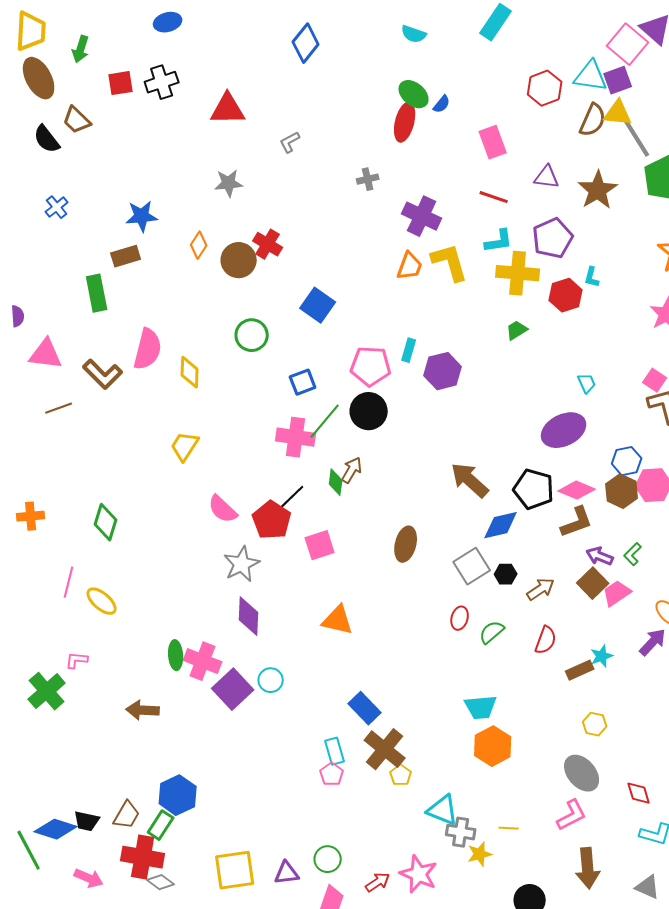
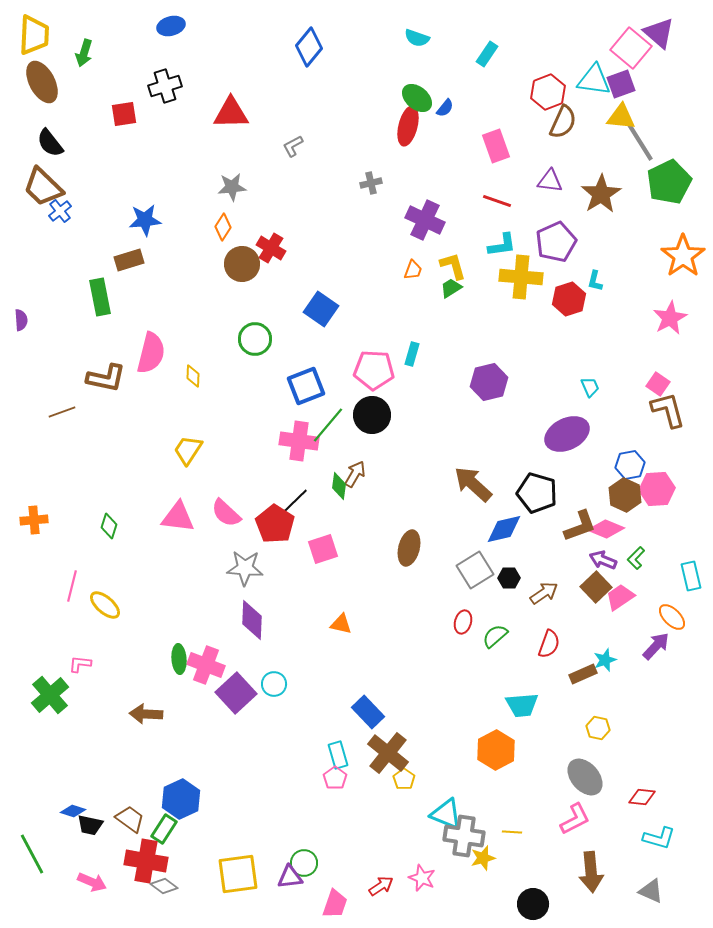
cyan rectangle: (496, 22) -> (487, 54), moved, size x0.7
red square: (121, 83) -> (124, 114), moved
brown trapezoid: (77, 120) -> (43, 187), moved, size x1.4
brown semicircle: (593, 120) -> (563, 122), moved
orange diamond: (199, 245) -> (223, 227), moved
yellow L-shape: (450, 262) -> (453, 266), size x0.7
orange trapezoid: (410, 266) -> (413, 270), size x0.7
green trapezoid: (517, 330) -> (451, 288), moved
pink triangle: (46, 354) -> (178, 517), moved
purple hexagon: (443, 371) -> (489, 382), moved
yellow diamond: (190, 372) -> (193, 376), size x0.7
brown L-shape: (103, 374) -> (106, 378), turned -33
blue square: (303, 382) -> (306, 386), size x1.4
pink diamond: (577, 490) -> (606, 529), moved
green diamond: (106, 522) -> (109, 526), size x0.7
gray star: (242, 564) -> (245, 568), turned 30
orange triangle: (338, 620) -> (341, 624), size x0.7
cyan trapezoid: (481, 707) -> (522, 705), moved
red diamond: (639, 793) -> (642, 797), turned -68
brown trapezoid: (127, 815) -> (130, 819), turned -84
blue diamond: (56, 829) -> (73, 811), moved, size x0.6
gray cross: (461, 832) -> (464, 836), size x1.4
green circle: (328, 859) -> (304, 863), moved
pink star: (419, 874) -> (422, 878), size x0.7

